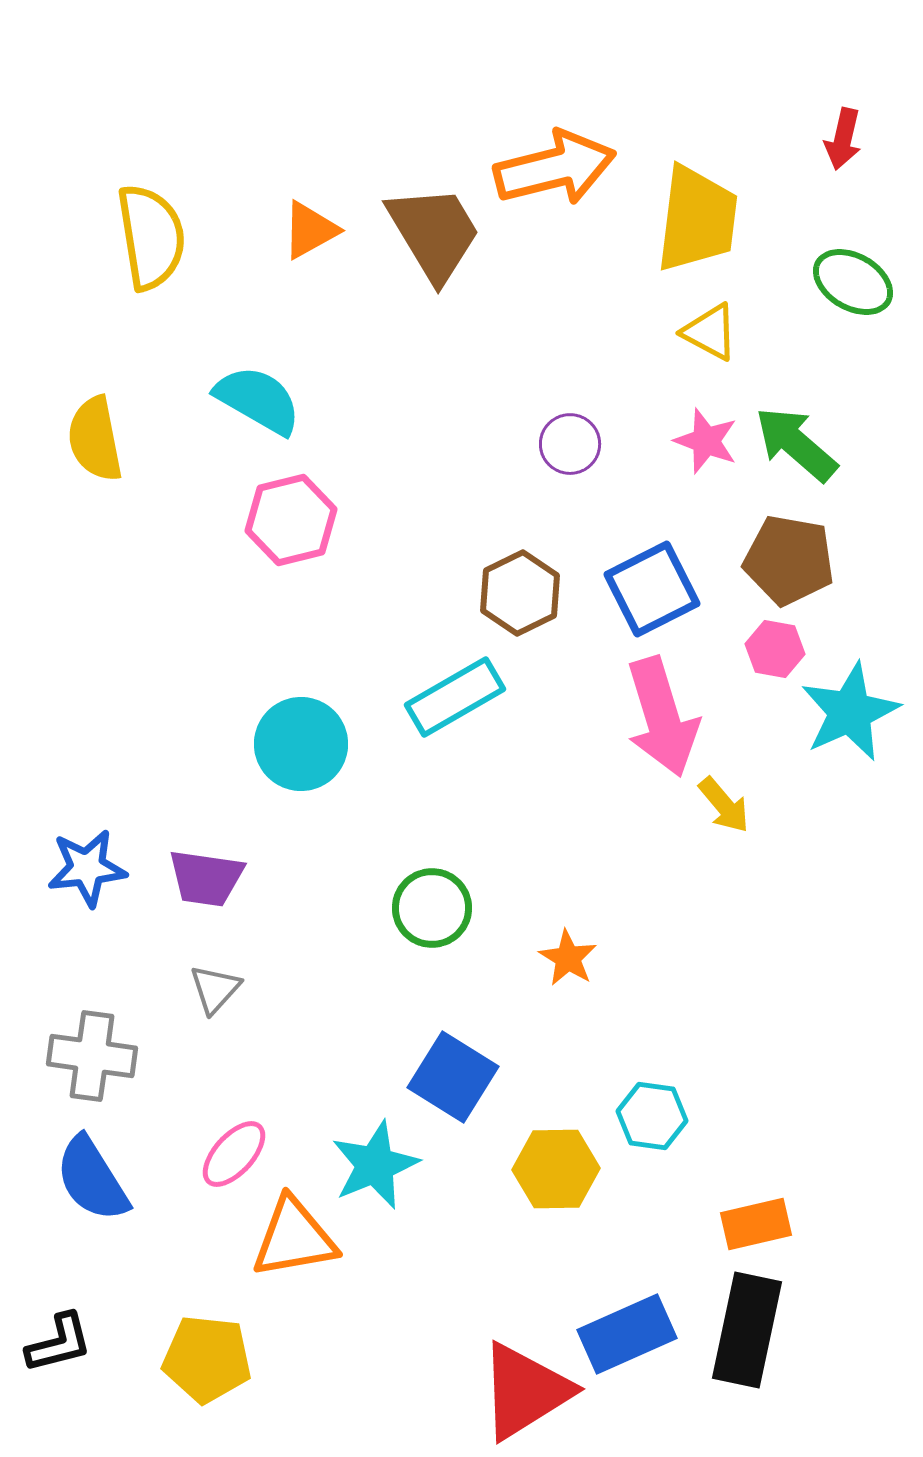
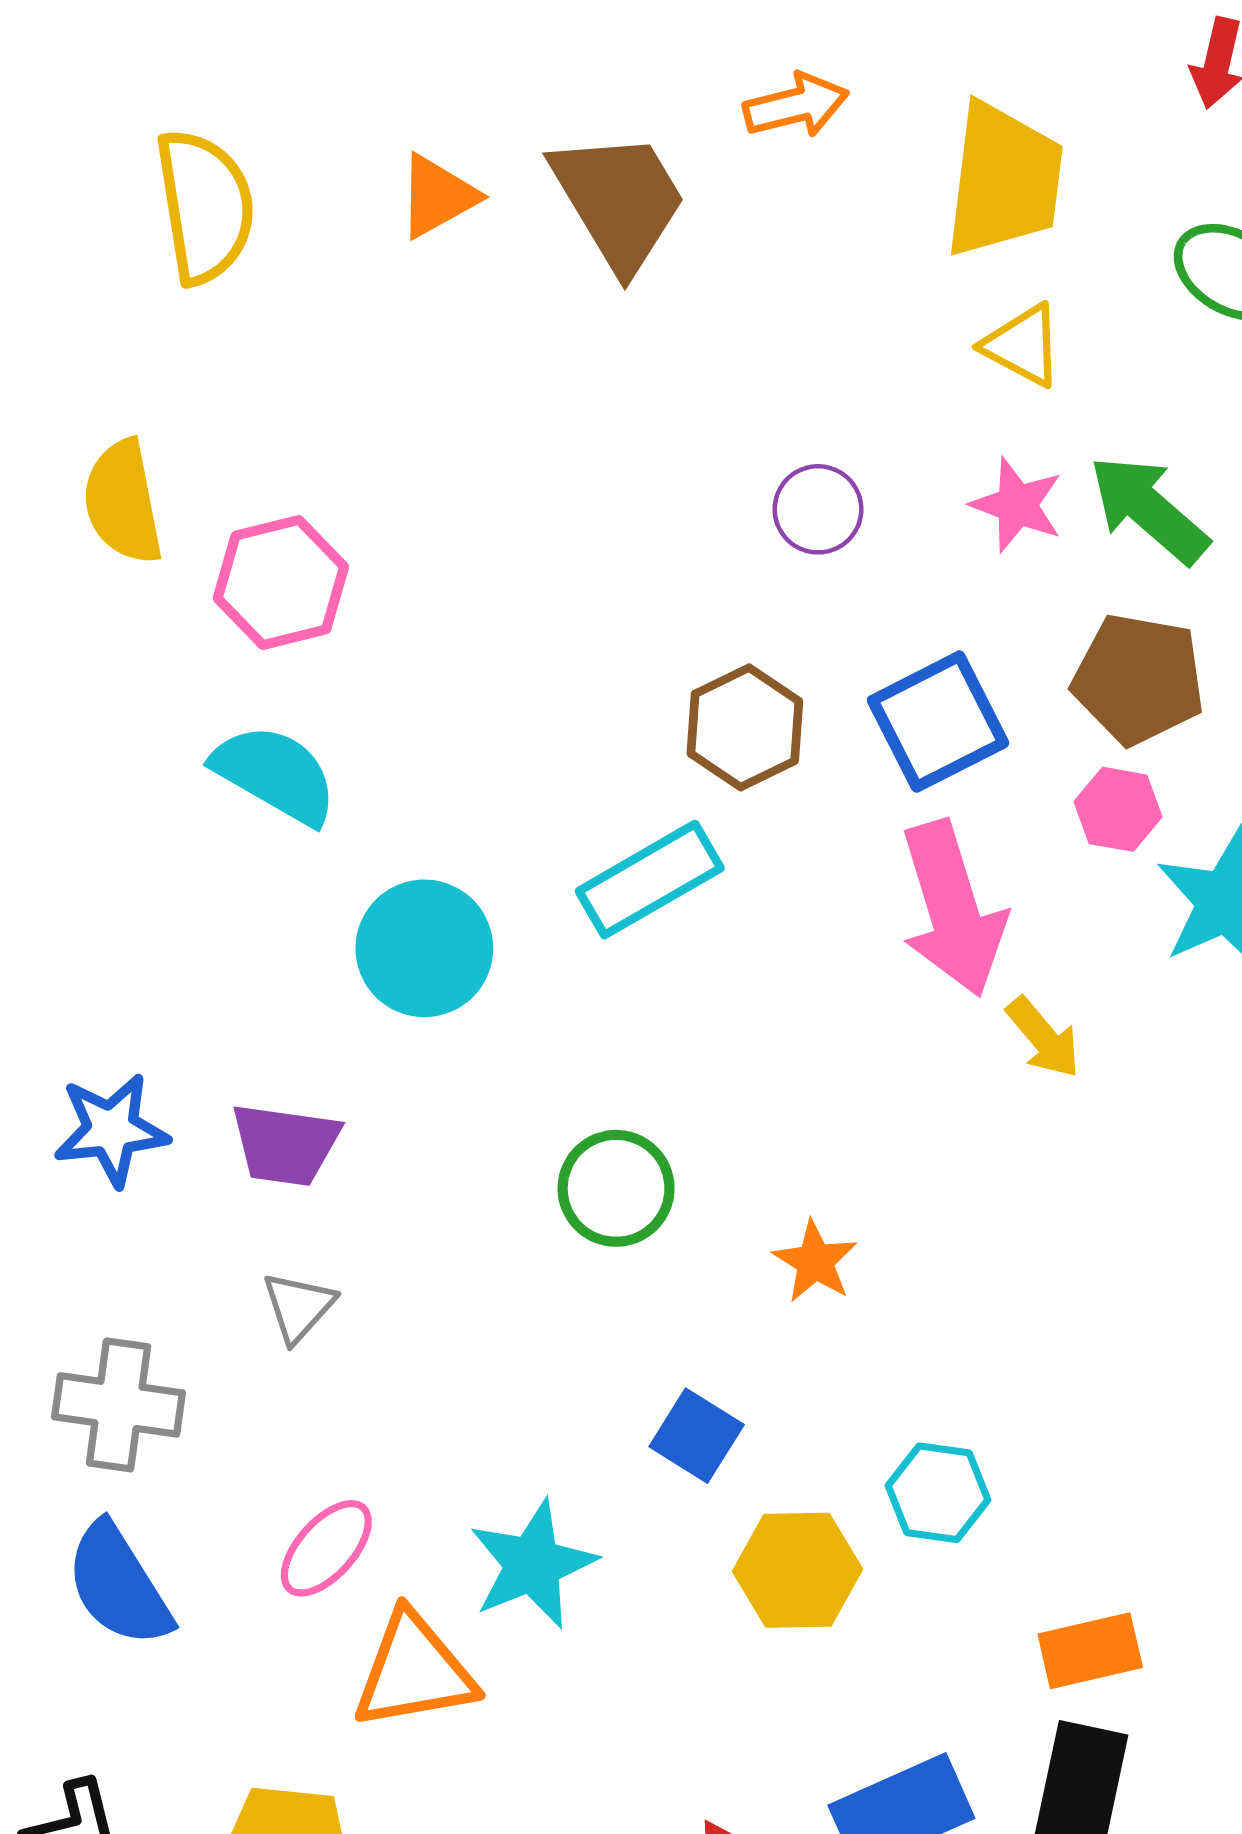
orange arrow: (555, 168) -> (796, 105), size x0.6
cyan semicircle: (258, 400) -> (275, 774), moved
pink hexagon: (291, 520) -> (281, 582), moved
blue square: (453, 1077) -> (697, 1436), moved, size x0.7

